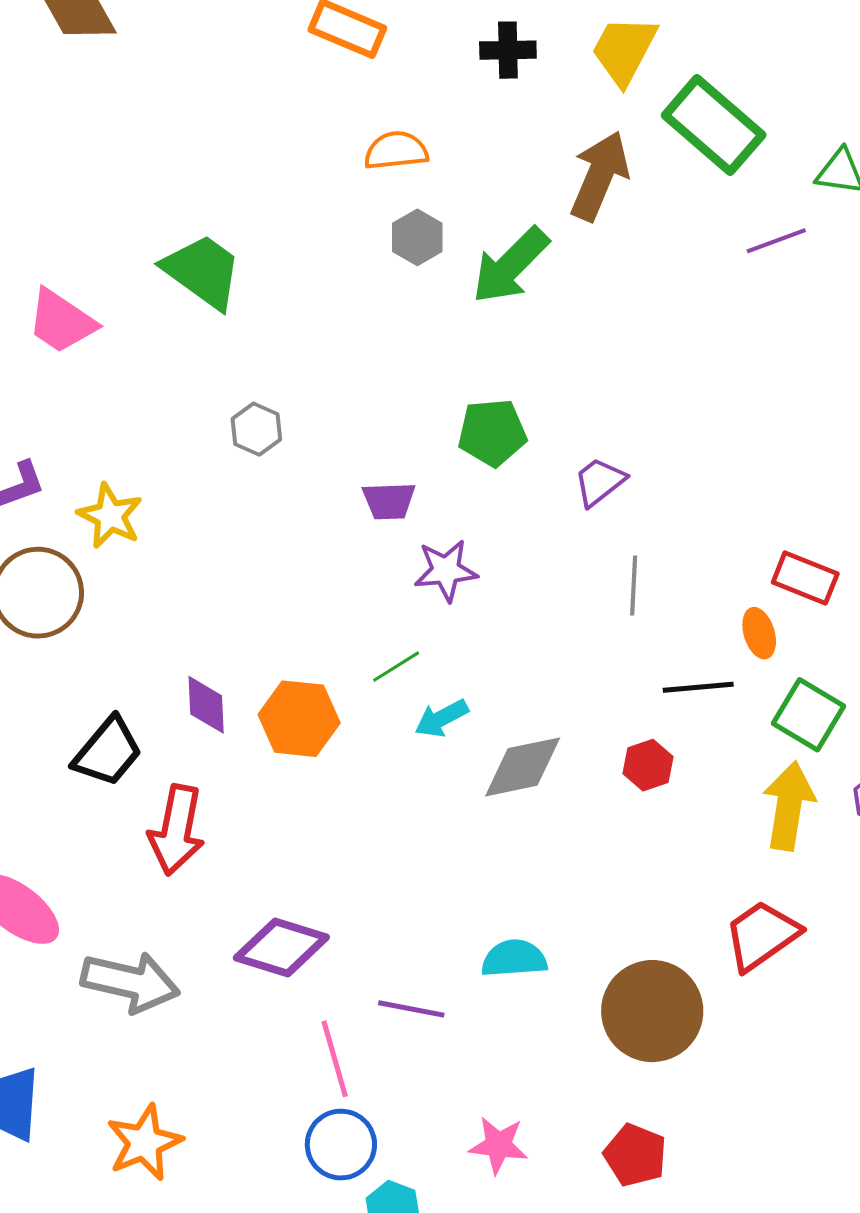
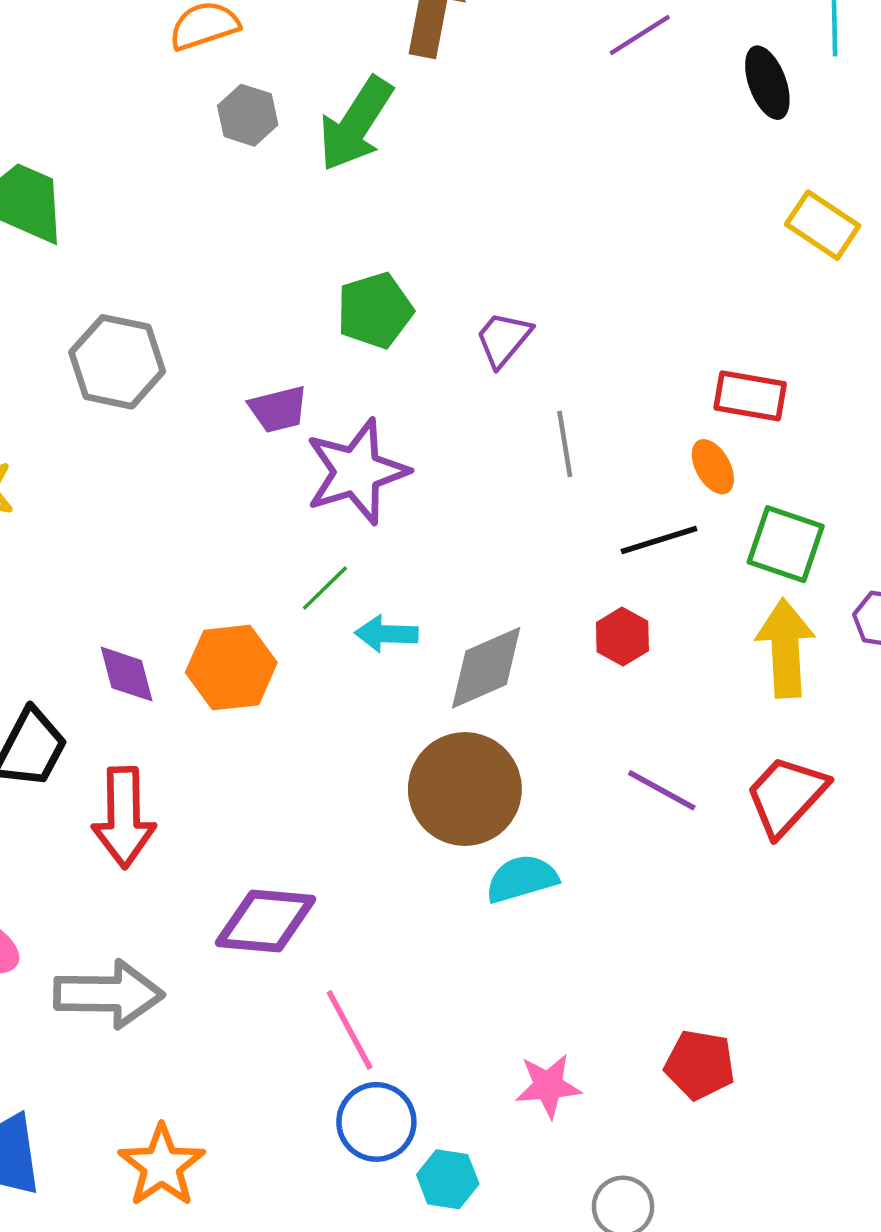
gray hexagon: (256, 429) -> (117, 362), size x1.6
purple star: (446, 570) -> (357, 472), size x1.5
cyan arrow: (441, 718) -> (386, 634), turned 42
purple line: (411, 1009) -> (662, 790), moved, turned 30
brown circle: (652, 1011) -> (465, 789), moved

